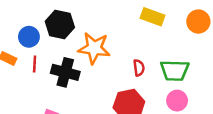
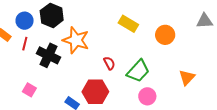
red semicircle: (139, 68) -> (109, 63), turned -32
green trapezoid: (175, 70) -> (138, 71), turned -60
pink circle: (177, 101) -> (147, 96), moved

